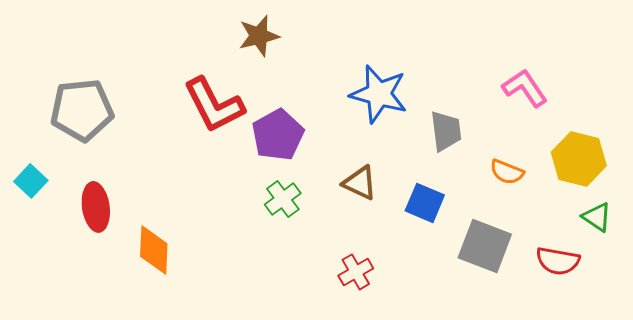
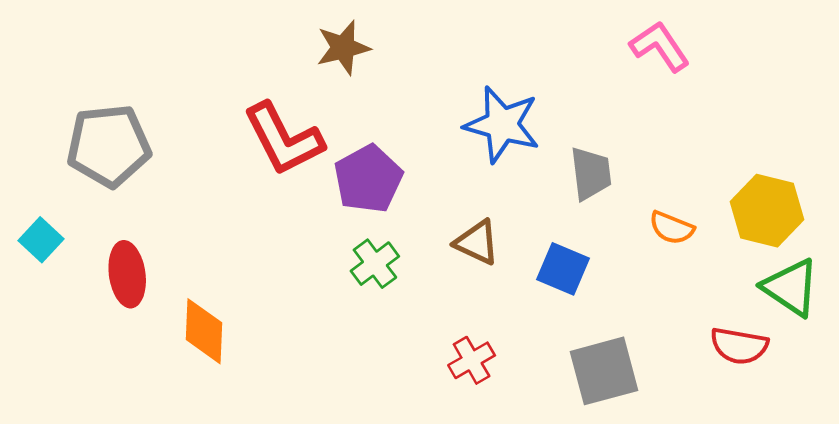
pink L-shape: (525, 88) -> (660, 46), moved
green triangle: (597, 217) -> (791, 287), size x1.5
gray square: (485, 246) -> (604, 371), moved, turned -36

